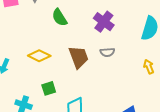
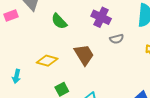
gray semicircle: (107, 52) -> (117, 39), moved

